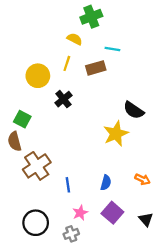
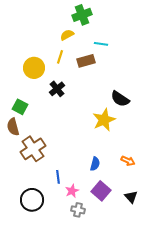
yellow semicircle: (75, 39) -> (67, 35), turned -56
blue line: (68, 185) -> (58, 177), moved
gray cross: (71, 234) -> (78, 210), moved, turned 32

